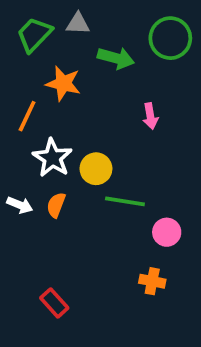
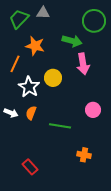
green arrow: (116, 58) -> (72, 41), moved
pink arrow: (150, 116) -> (83, 64), size x1.5
yellow circle: (96, 169) -> (53, 78), moved
green line: (125, 201) -> (60, 126), moved
pink circle: (167, 232) -> (93, 110), moved

